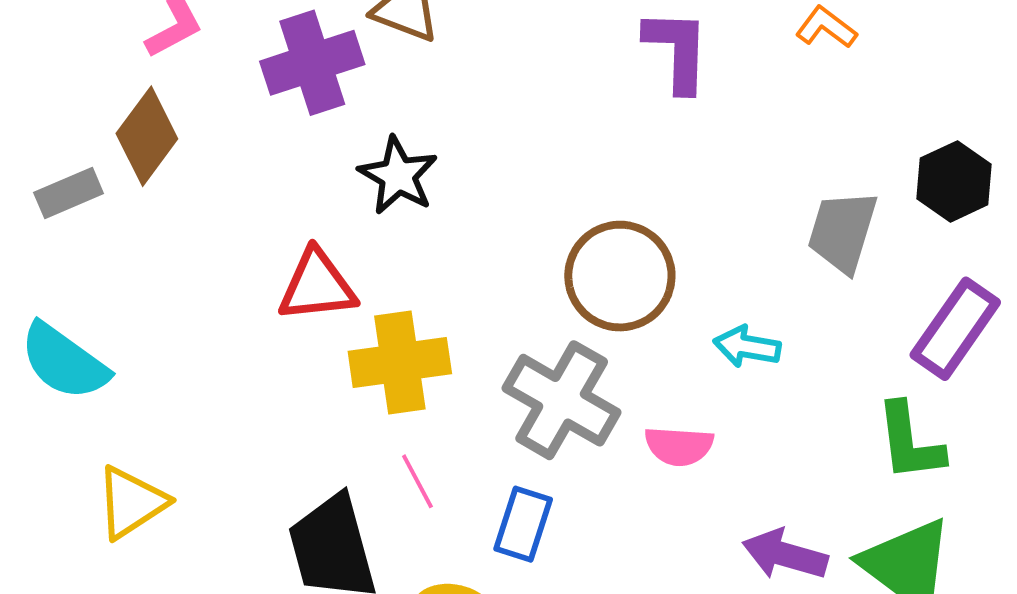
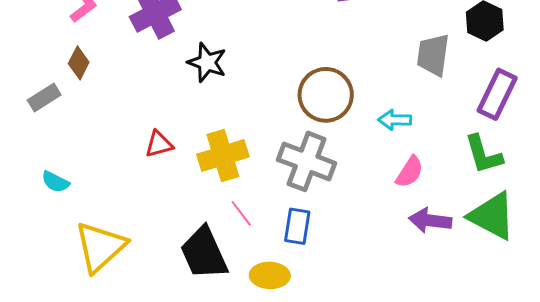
brown diamond: (147, 136) -> (79, 63), size x0.7
red triangle: (317, 286) -> (159, 144), moved, size x0.7
cyan semicircle: (64, 362) -> (55, 182), size x0.6
pink semicircle: (679, 446) -> (410, 172), moved, turned -52
yellow triangle: (131, 502) -> (100, 247), size x1.4

